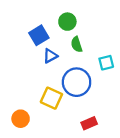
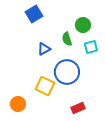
green circle: (67, 22) -> (83, 25), moved
blue square: (39, 35) -> (34, 14), moved
cyan square: (106, 63) -> (91, 47), moved

